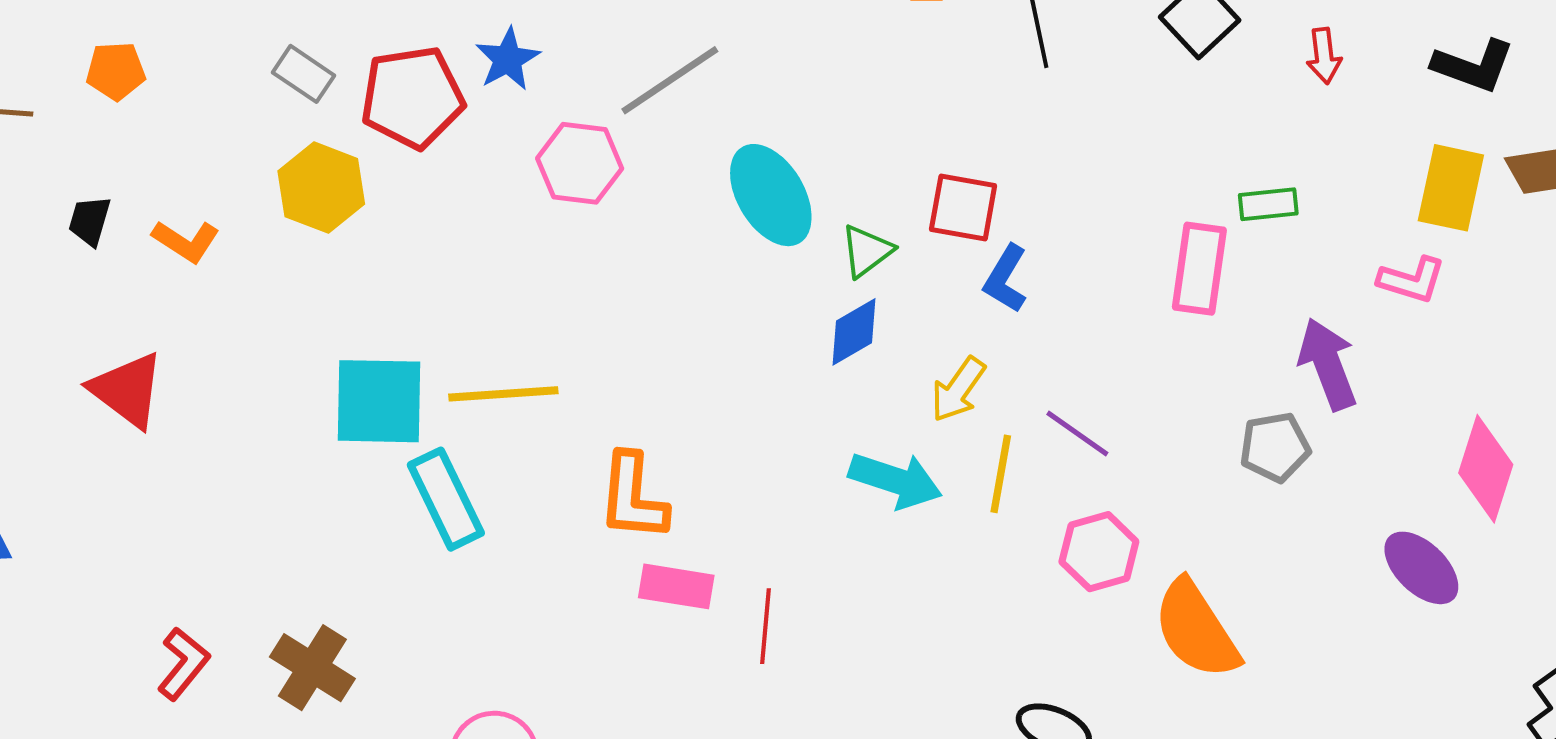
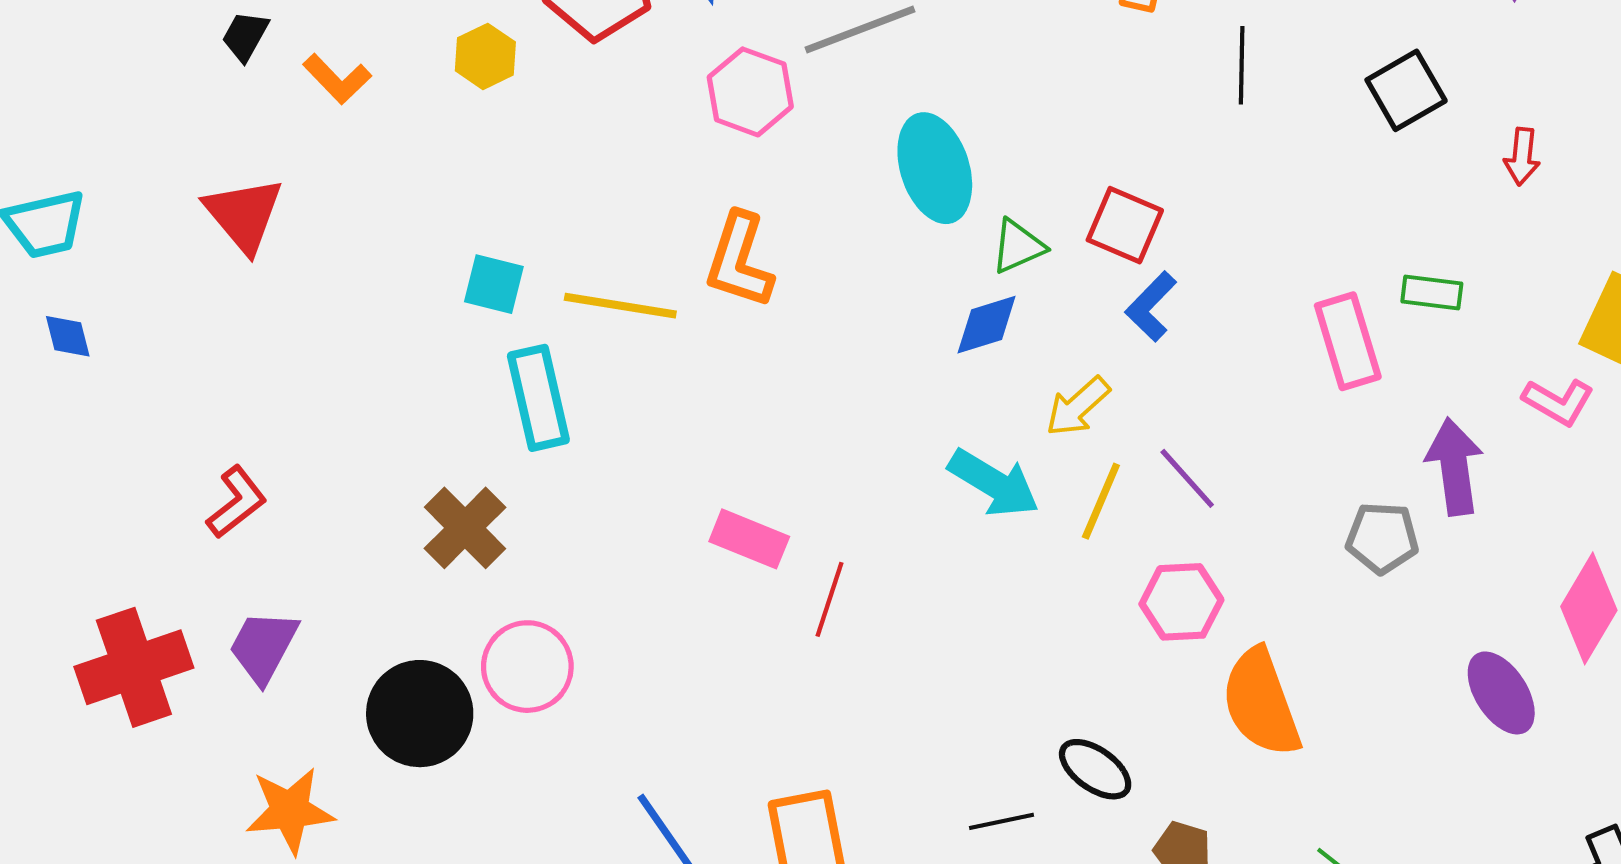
yellow hexagon: (321, 188) -> (485, 56), size x0.7
pink rectangle: (1199, 269) -> (1348, 341), turned -38
cyan square: (379, 401) -> (494, 284), size x0.6
orange L-shape: (633, 497) -> (739, 260), moved
brown cross: (312, 668) -> (465, 528), moved

